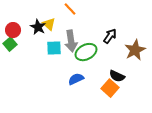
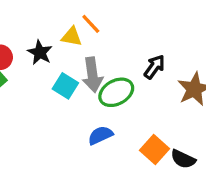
yellow triangle: (49, 24) -> (72, 37), moved, turned -32
cyan square: (54, 48) -> (65, 86), turned 35
black semicircle: (117, 76) -> (183, 159), moved

